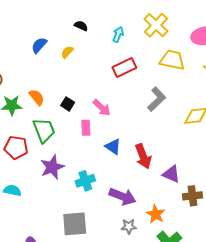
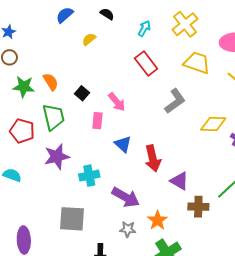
blue semicircle: (39, 45) -> (65, 15), moved
red rectangle: (124, 67) -> (146, 64), turned 70

